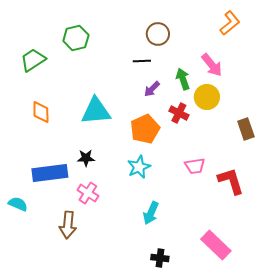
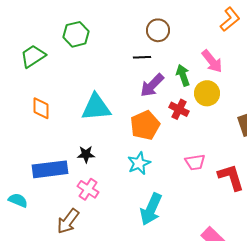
purple arrow: (152, 89) -> (152, 85), size x1.5
cyan arrow: (151, 213) -> (151, 209), size x1.4
brown arrow: (68, 225) -> (68, 221), turned 32

